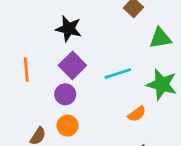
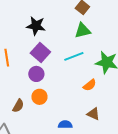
green triangle: (160, 38) -> (83, 31), moved

